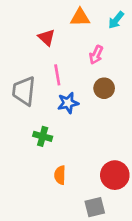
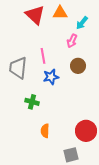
cyan arrow: (116, 20) -> (82, 23), moved
red triangle: (47, 37) -> (35, 15), moved, size x1.5

